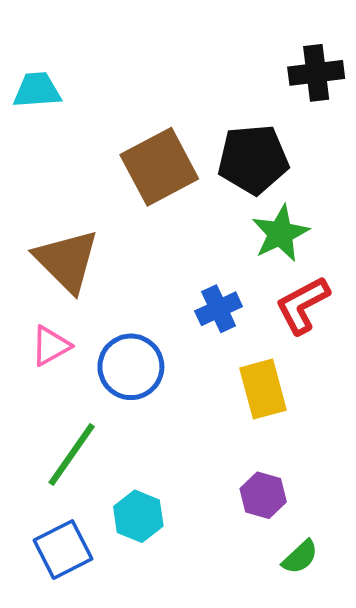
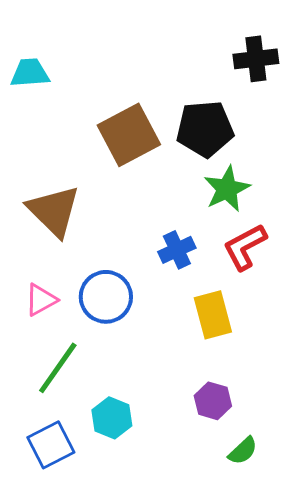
pink triangle: (51, 346) -> (41, 300), moved

